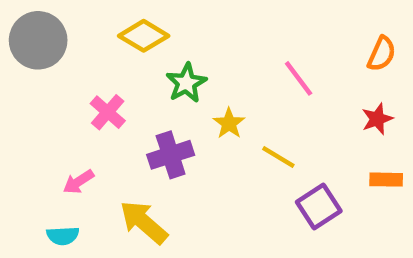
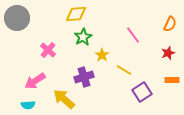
yellow diamond: (144, 36) -> (76, 14), moved, turned -35
purple cross: (171, 155) -> (84, 77), moved
pink arrow: (79, 182) -> (35, 81), size x1.5

